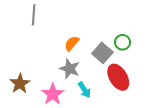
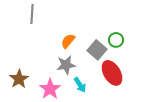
gray star: (70, 69) -> (66, 65), turned -30

